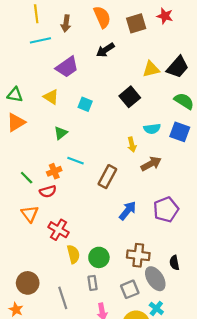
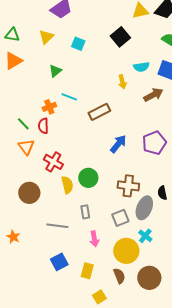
yellow triangle: (51, 97) -> (46, 37), turned 42
brown arrow: (151, 164) -> (153, 95), moved
brown rectangle: (107, 177) -> (99, 112), turned 35
green line: (27, 178) -> (23, 124), moved
red semicircle: (48, 191) -> (43, 126), turned 105
green circle: (99, 257) -> (88, 178), moved
gray ellipse: (155, 279) -> (144, 208), turned 55
brown circle: (28, 283) -> (29, 193), moved
gray line: (63, 298) -> (57, 226), turned -65

